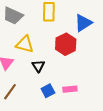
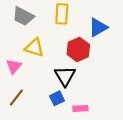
black triangle: (38, 66) -> (65, 76), moved, size x1.5
pink rectangle: (70, 89) -> (80, 108), moved

